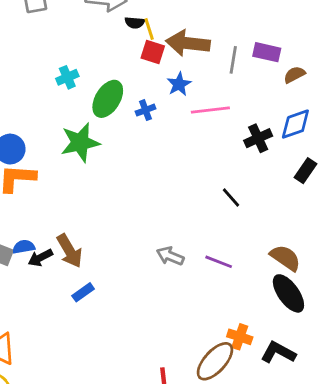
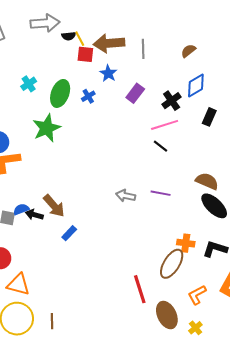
purple rectangle: (267, 52) -> (135, 93), moved, turned -54
pink line: (210, 110) -> (165, 125), moved
black arrow: (40, 258) -> (34, 215), turned 54

